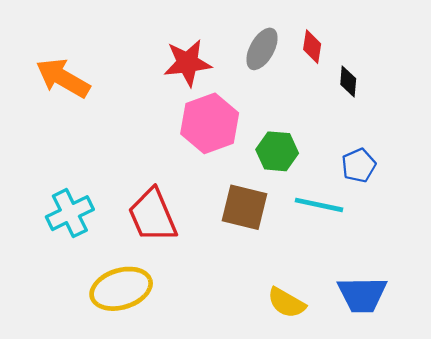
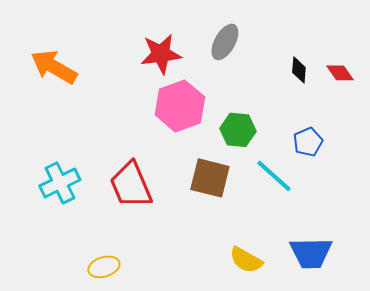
red diamond: (312, 47) -> (340, 73), moved, turned -44
cyan line: (319, 205) -> (274, 176), turned 30
yellow ellipse: (121, 289) -> (104, 267), moved, size x0.6

